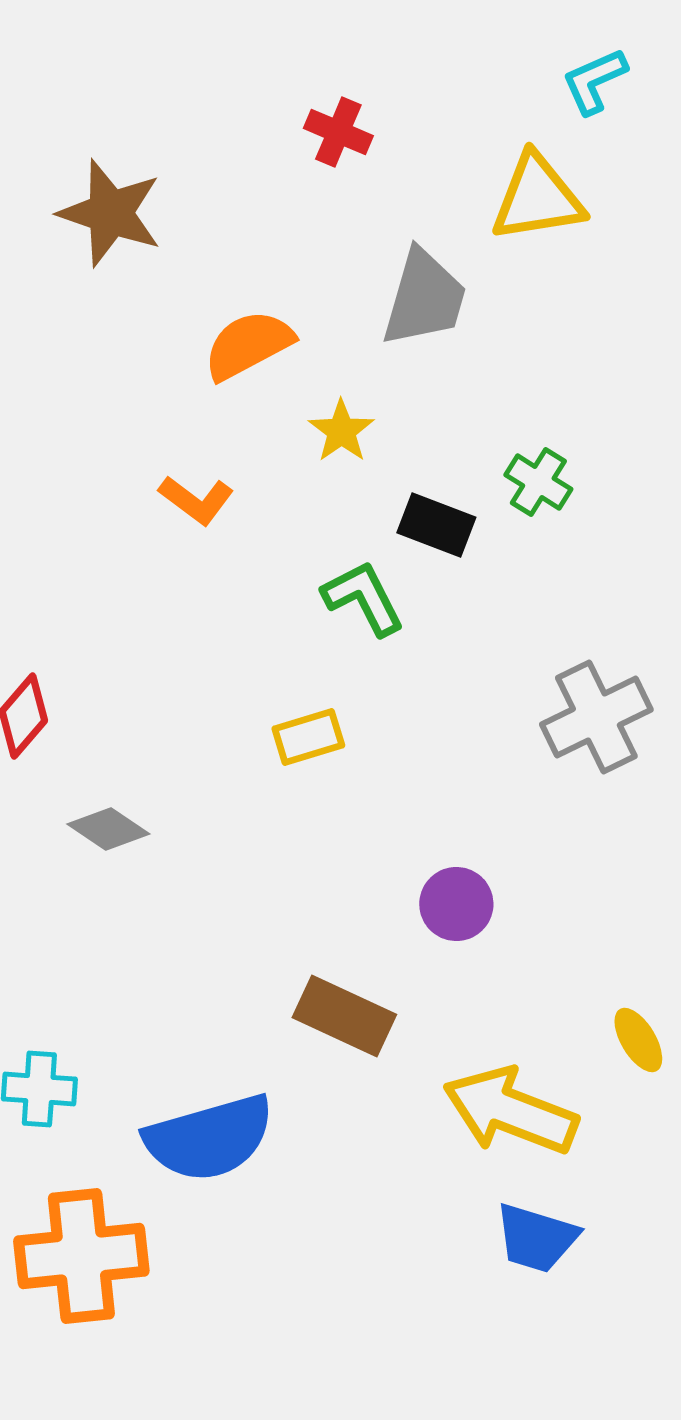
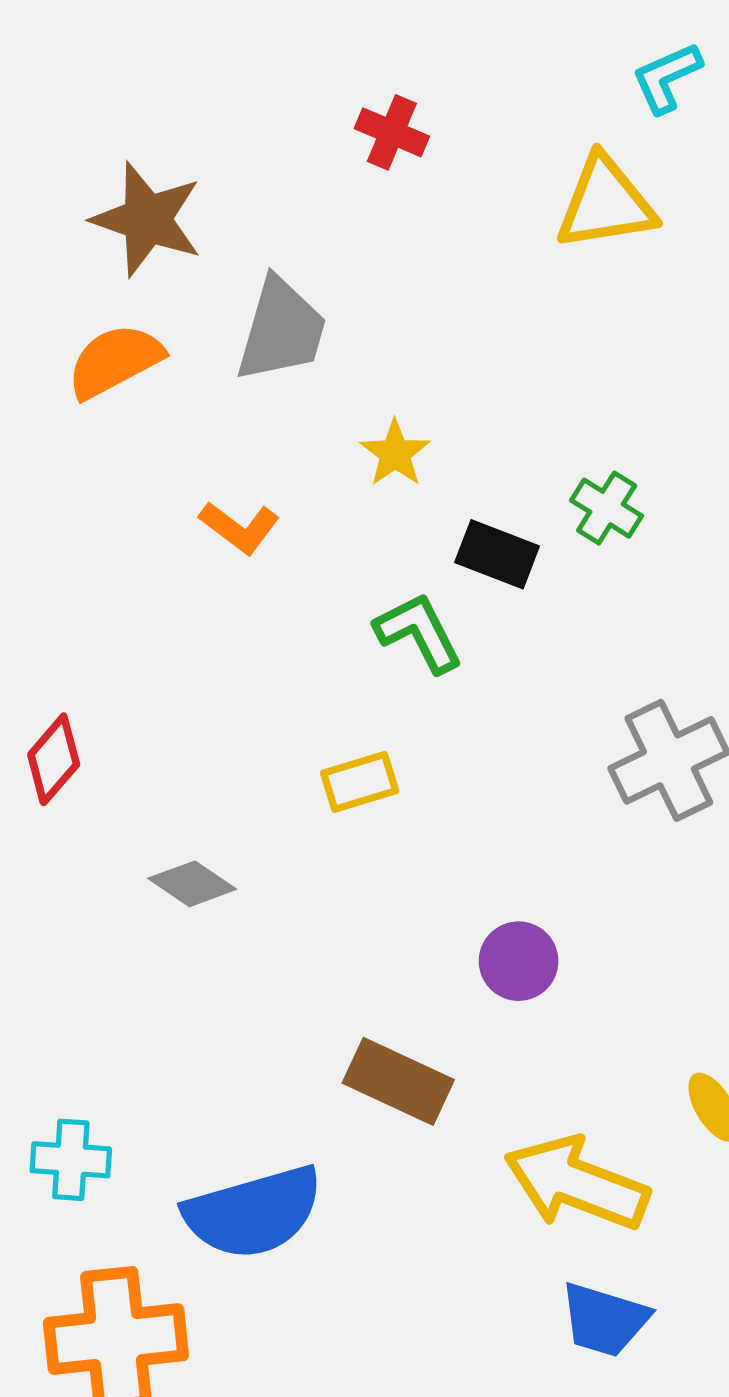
gray trapezoid: (424, 298) -> (281, 330), moved
orange semicircle: (248, 345) -> (115, 361), moved
gray diamond: (108, 829) -> (192, 884), moved

